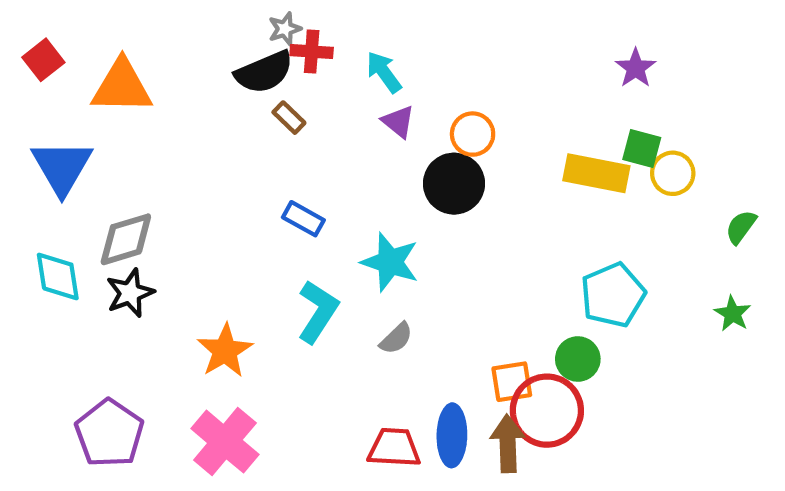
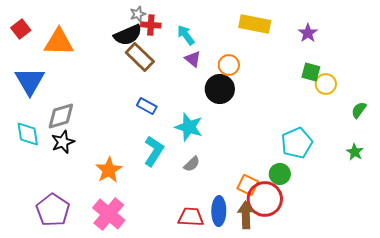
brown rectangle: (289, 118) -> (140, 57), size x1.8
yellow rectangle: (596, 173) -> (255, 24), moved
orange square: (512, 382) -> (248, 185), turned 35

